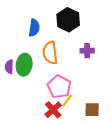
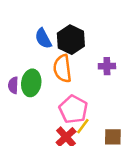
black hexagon: (68, 20) -> (71, 40), moved
blue semicircle: (34, 28) -> (43, 38), turned 144

